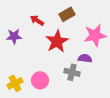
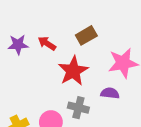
purple star: (14, 36) -> (18, 45), moved
gray cross: (72, 72) -> (78, 108), moved

